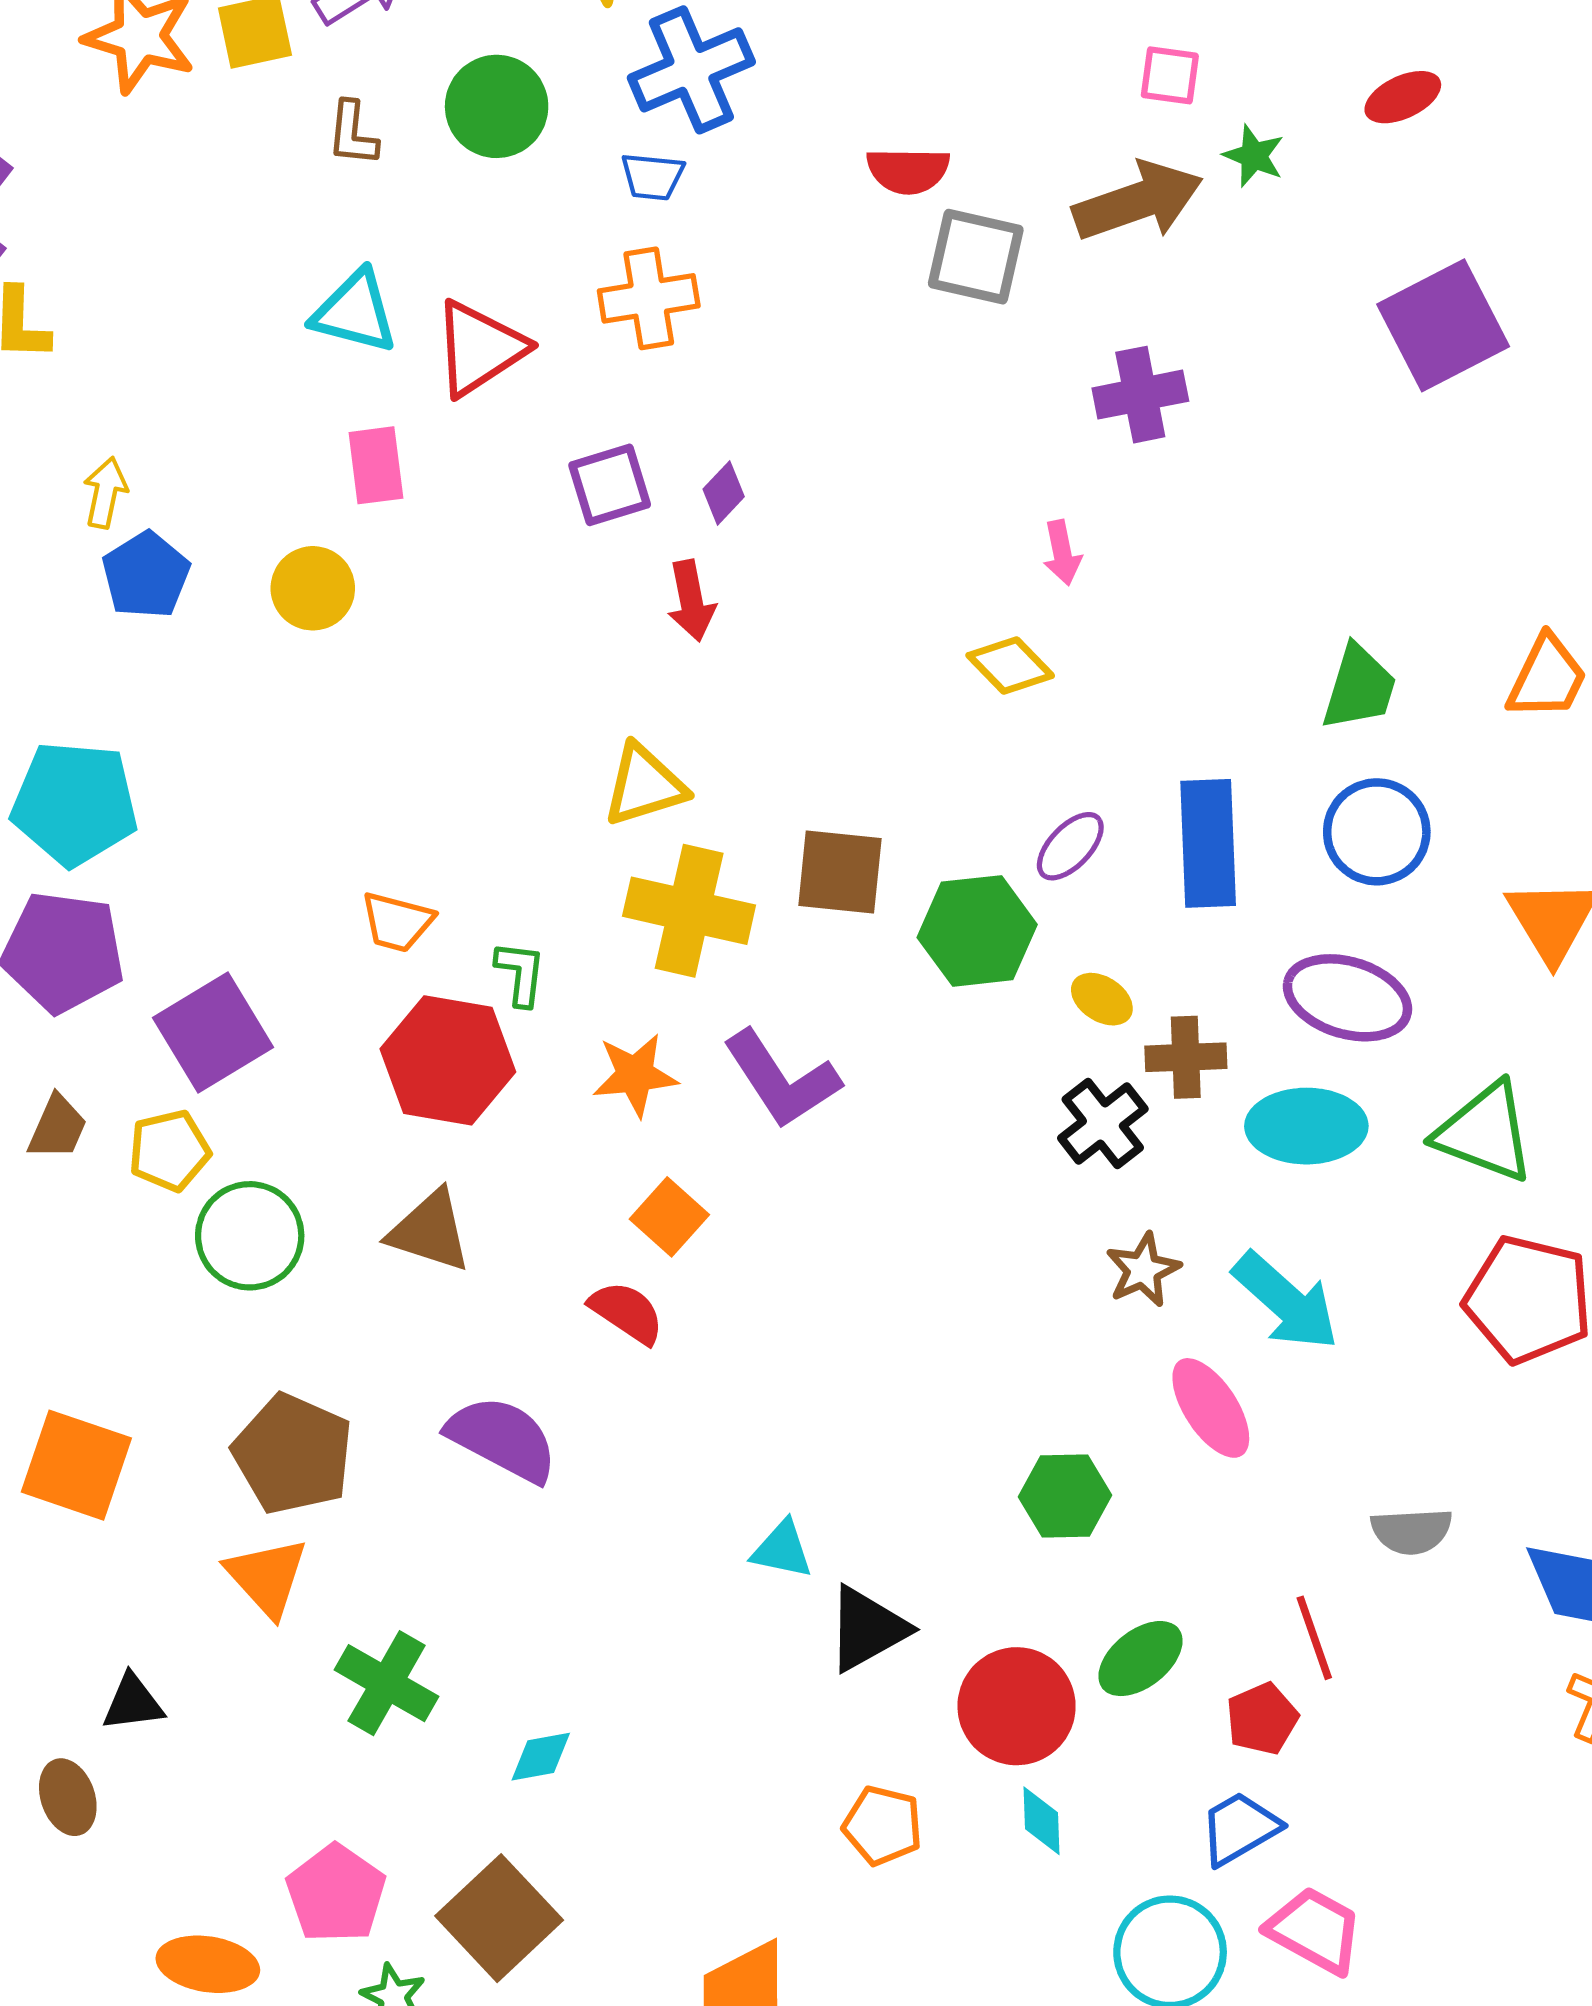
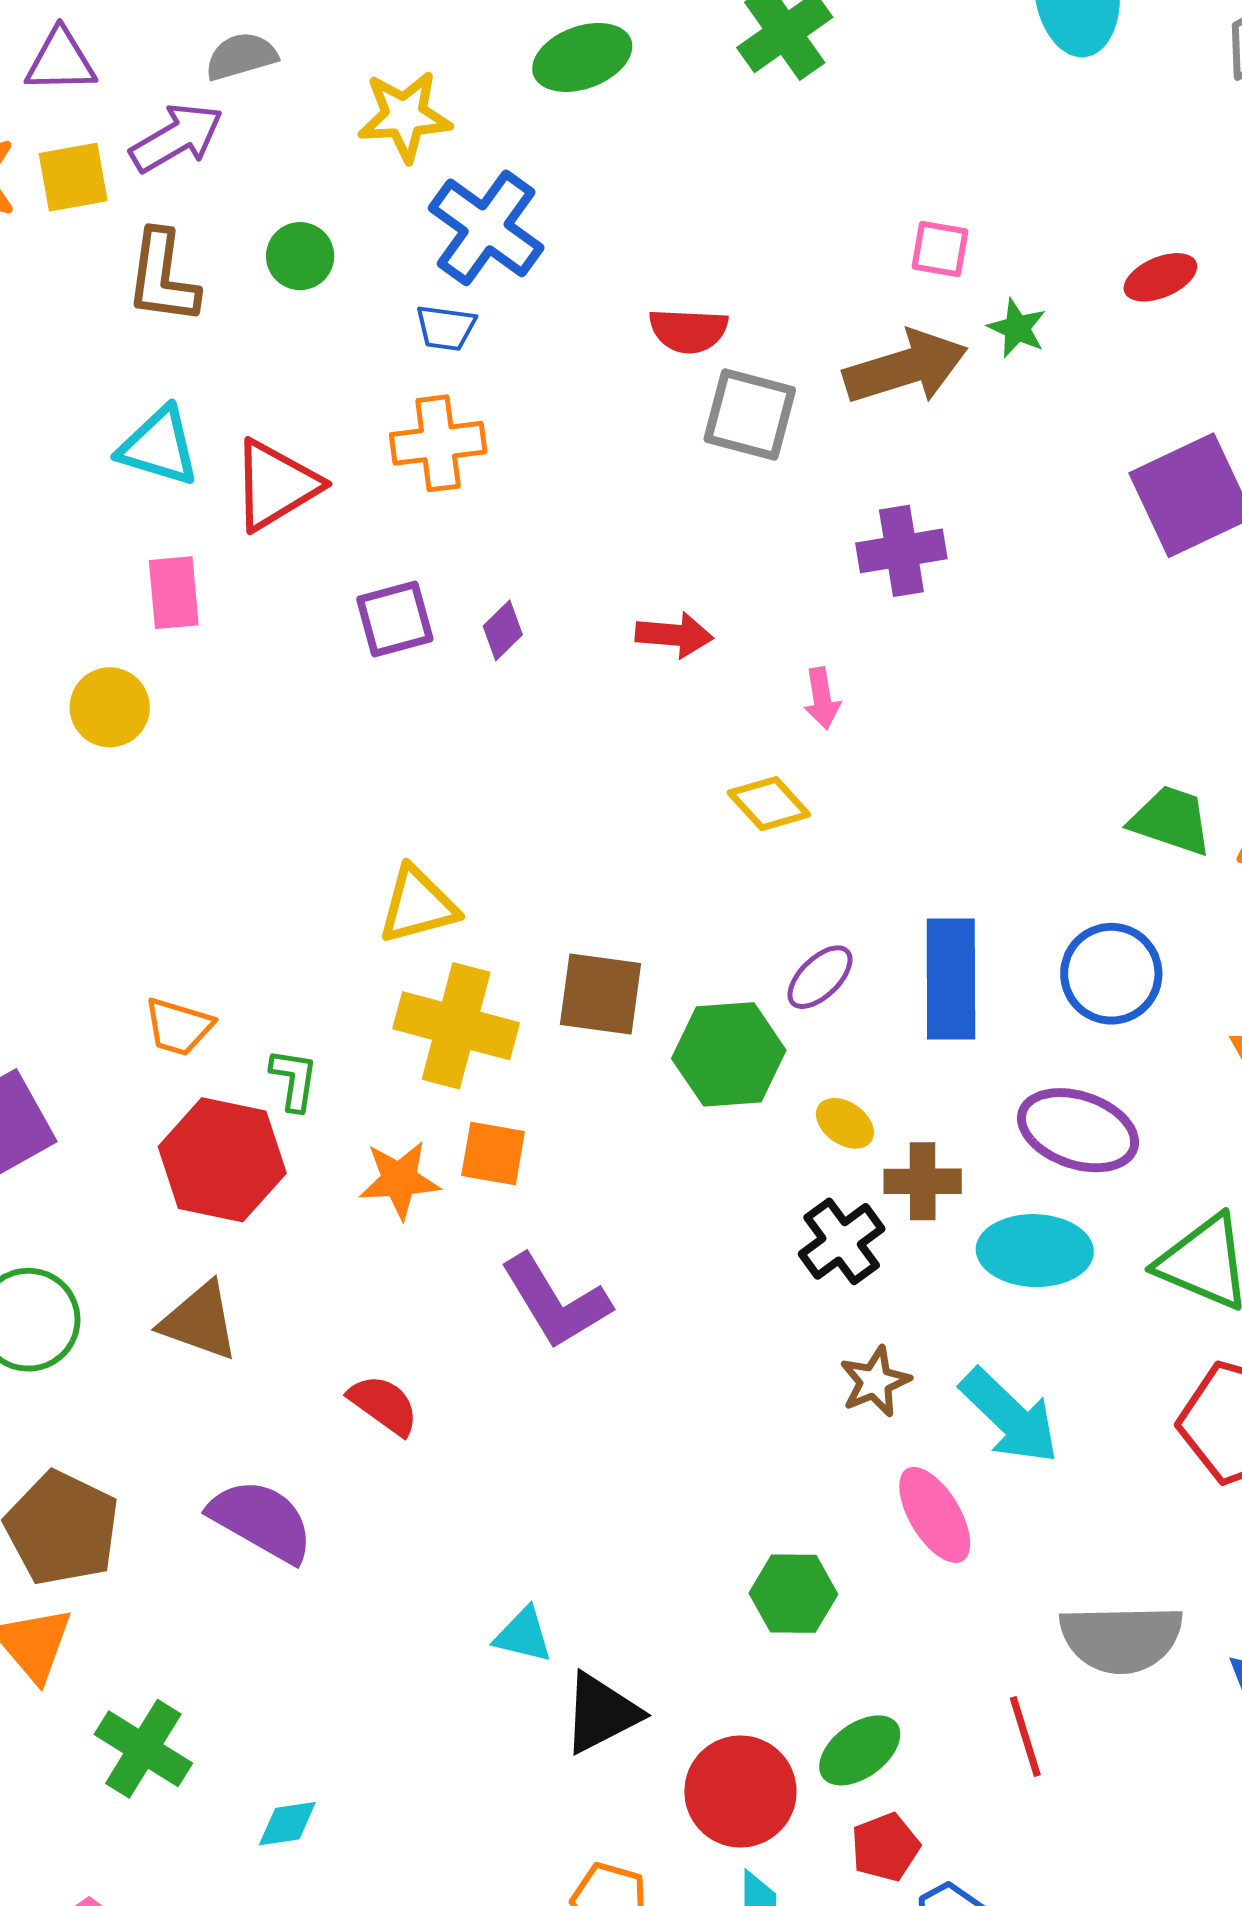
blue cross: (691, 70) -> (486, 228), turned -33
green circle: (497, 106) -> (300, 256), size x0.7
brown L-shape: (353, 134) -> (163, 277), size x1.5
red arrow: (691, 601) -> (674, 635), moved, turned -76
green trapezoid: (1359, 688) -> (1171, 820), moved, turned -90
purple L-shape: (781, 1079) -> (555, 1302), moved
orange square: (669, 1217) -> (493, 1153), moved, turned -34
gray semicircle: (1412, 1531) -> (1121, 1639), size x1.6
red pentagon: (1262, 1719) -> (885, 1847), moved

